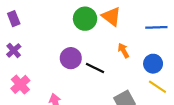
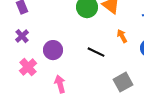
purple circle: (71, 58) -> (53, 50), moved

